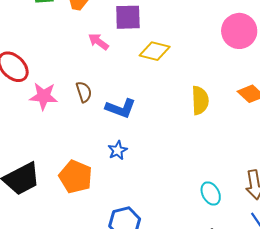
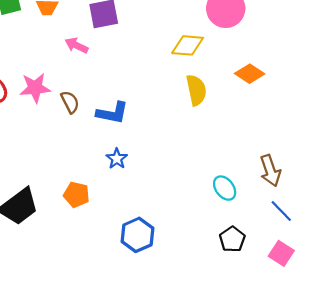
yellow diamond: (155, 51) -> (188, 45), moved
pink star: (44, 96) -> (35, 88), moved
orange pentagon: (76, 177) -> (76, 195), size x0.7

